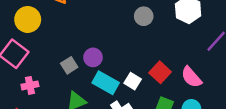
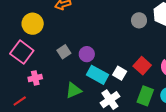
gray circle: (144, 16) -> (139, 20), moved
gray square: (69, 65) -> (64, 52), moved

